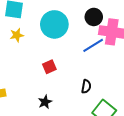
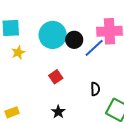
black circle: (94, 17) -> (74, 40), moved

